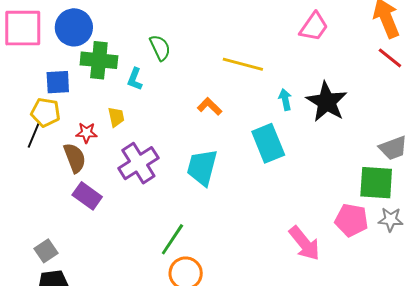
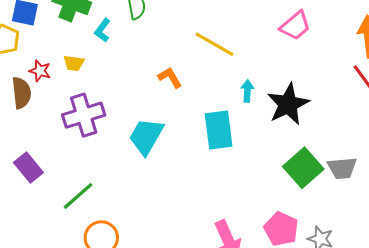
yellow trapezoid: (116, 117) -> (74, 63), turned 95
green square: (376, 183) -> (303, 168), moved, turned 30
purple rectangle: (87, 196) -> (28, 167), moved
green line: (172, 239) -> (78, 196), moved

